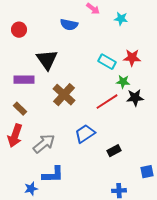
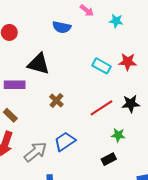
black triangle: (47, 60) -> (39, 64), turned -40
green star: (123, 82) -> (118, 135), moved
brown cross: (64, 95) -> (56, 101), size x0.6
blue trapezoid: (85, 134) -> (65, 141), moved

